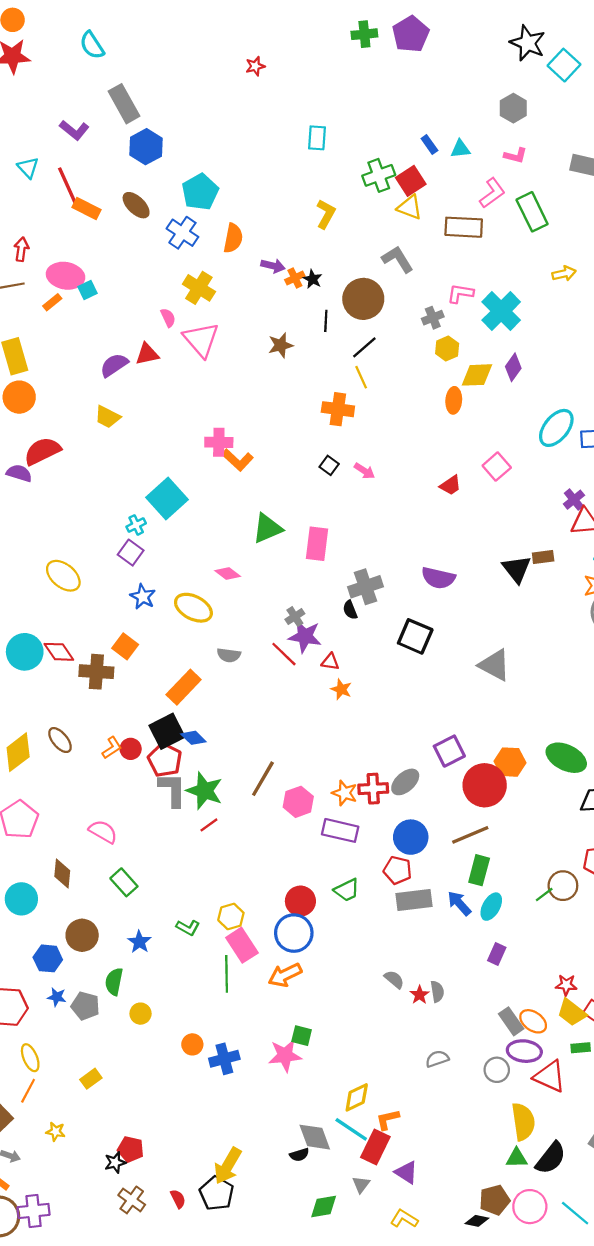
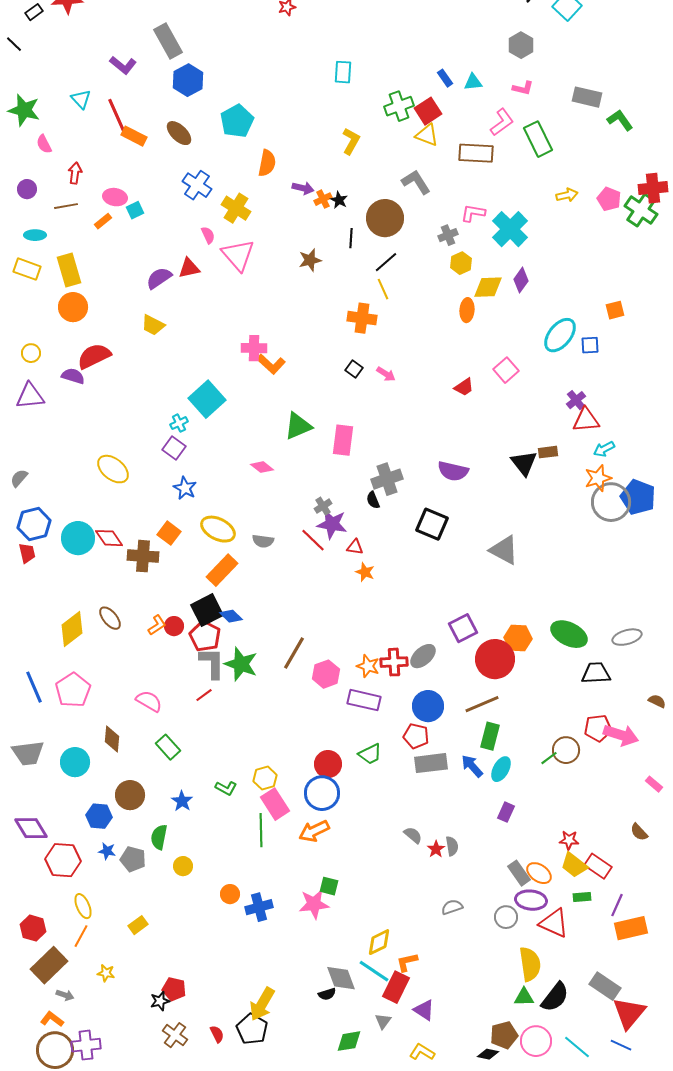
blue cross: (182, 233) -> (197, 185), moved
pink ellipse: (66, 276) -> (115, 197), size x0.7
yellow ellipse: (193, 608) -> (218, 529), moved
red line: (209, 825) -> (204, 695), moved

